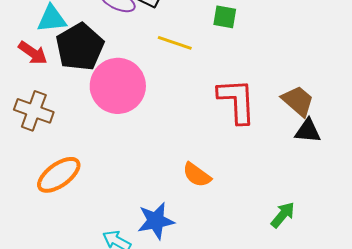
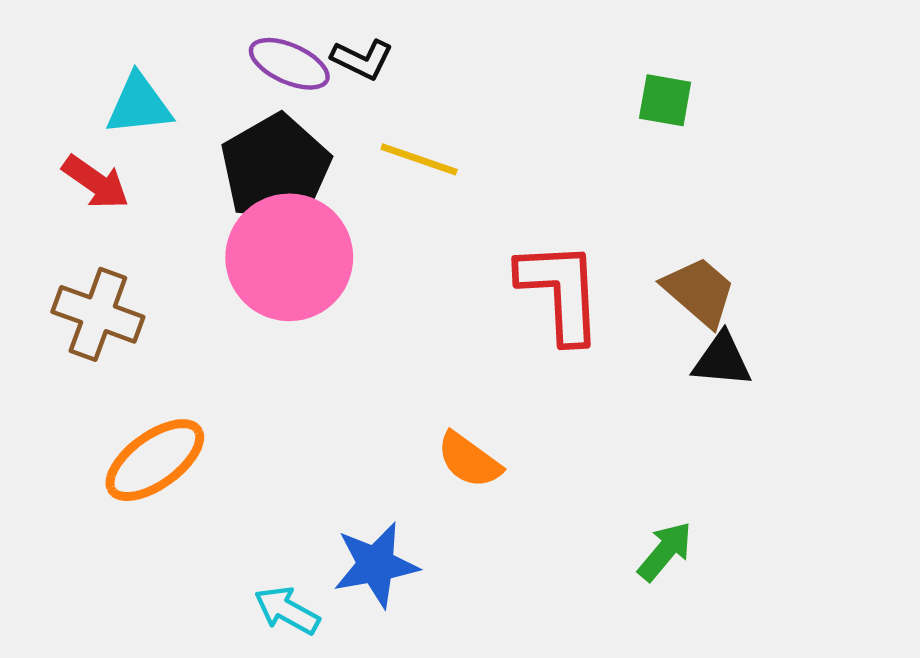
green square: (225, 17) -> (665, 100), moved
black pentagon: (80, 47) -> (276, 169), moved

